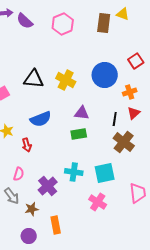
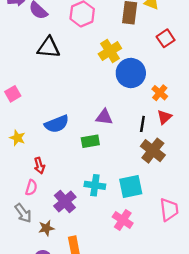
red square: (136, 61) -> (166, 38), moved
black triangle: (34, 79) -> (49, 48), moved
yellow cross: (66, 80) -> (110, 51), moved, turned 30
orange cross: (130, 92) -> (160, 93), turned -32
green rectangle: (79, 134) -> (90, 141), moved
red arrow: (27, 145) -> (39, 166), moved

